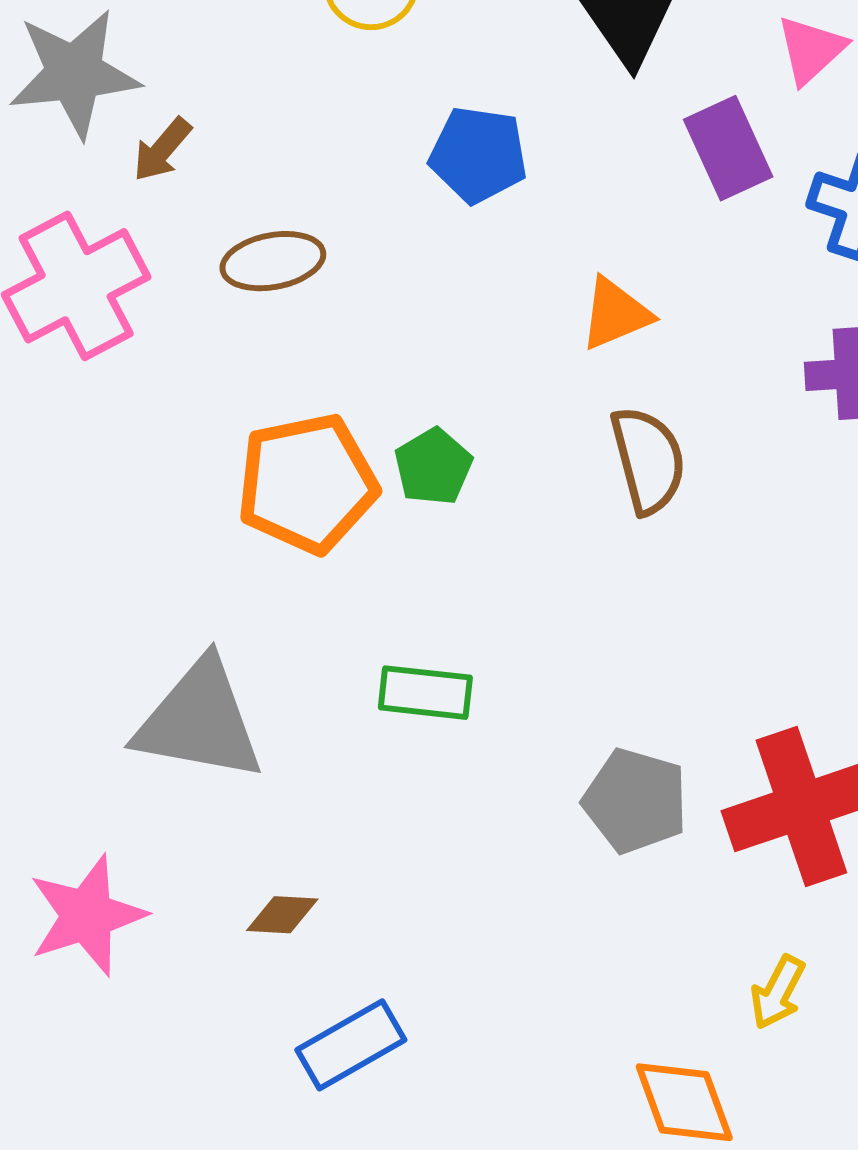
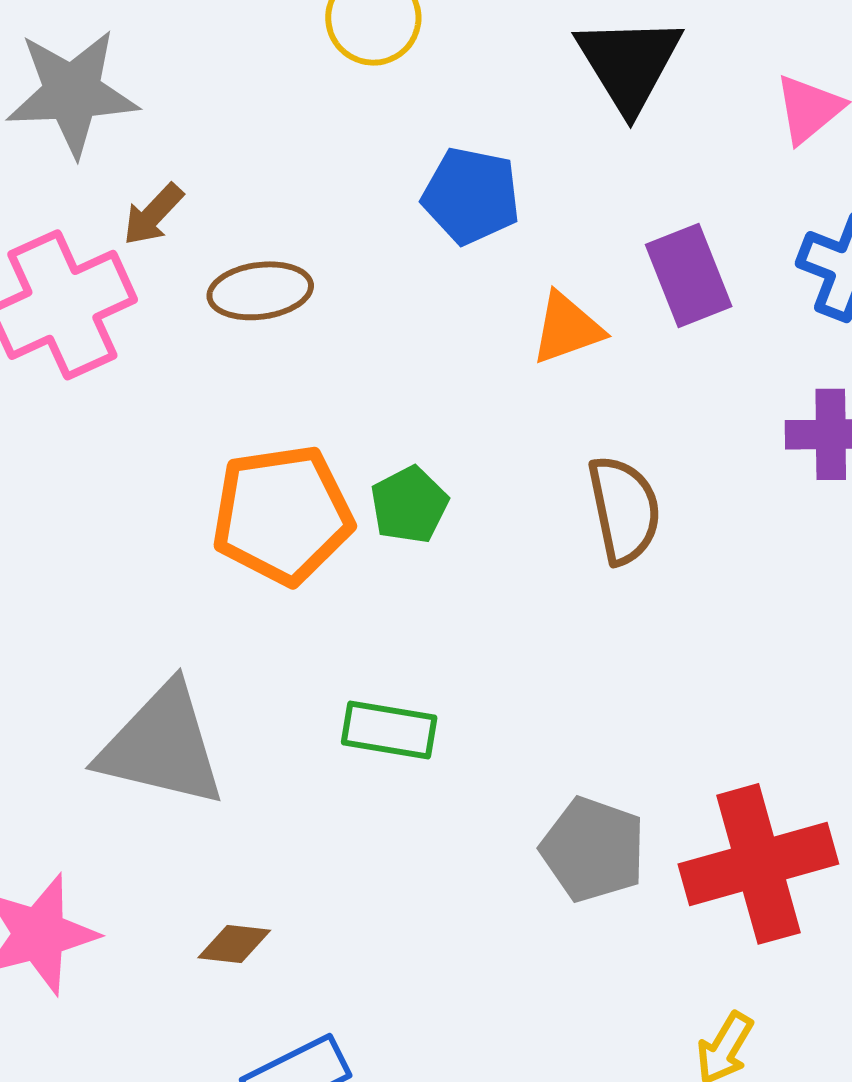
purple rectangle: (728, 148) -> (689, 276), moved
brown arrow: (162, 150) -> (153, 214), moved
orange triangle: (615, 314) -> (567, 328), moved

